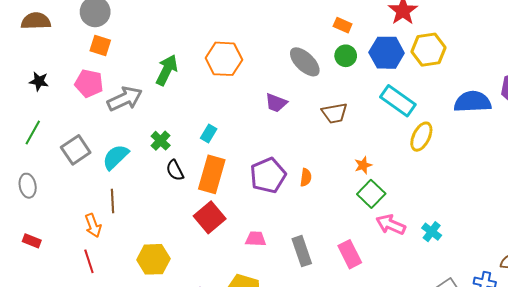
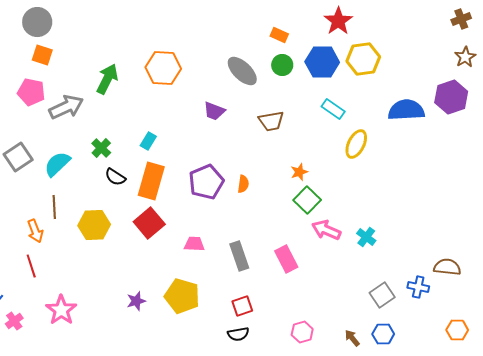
cyan rectangle: (398, 101) -> (333, 109), size x0.7
black semicircle: (175, 170) -> (115, 177), turned -30
yellow hexagon: (153, 259) -> (94, 225), moved

